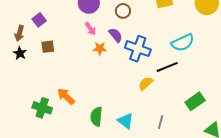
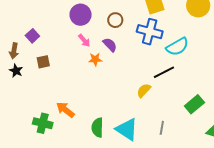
blue cross: (138, 49) -> (150, 32), moved
cyan triangle: (125, 121) -> (127, 129), size x1.4

